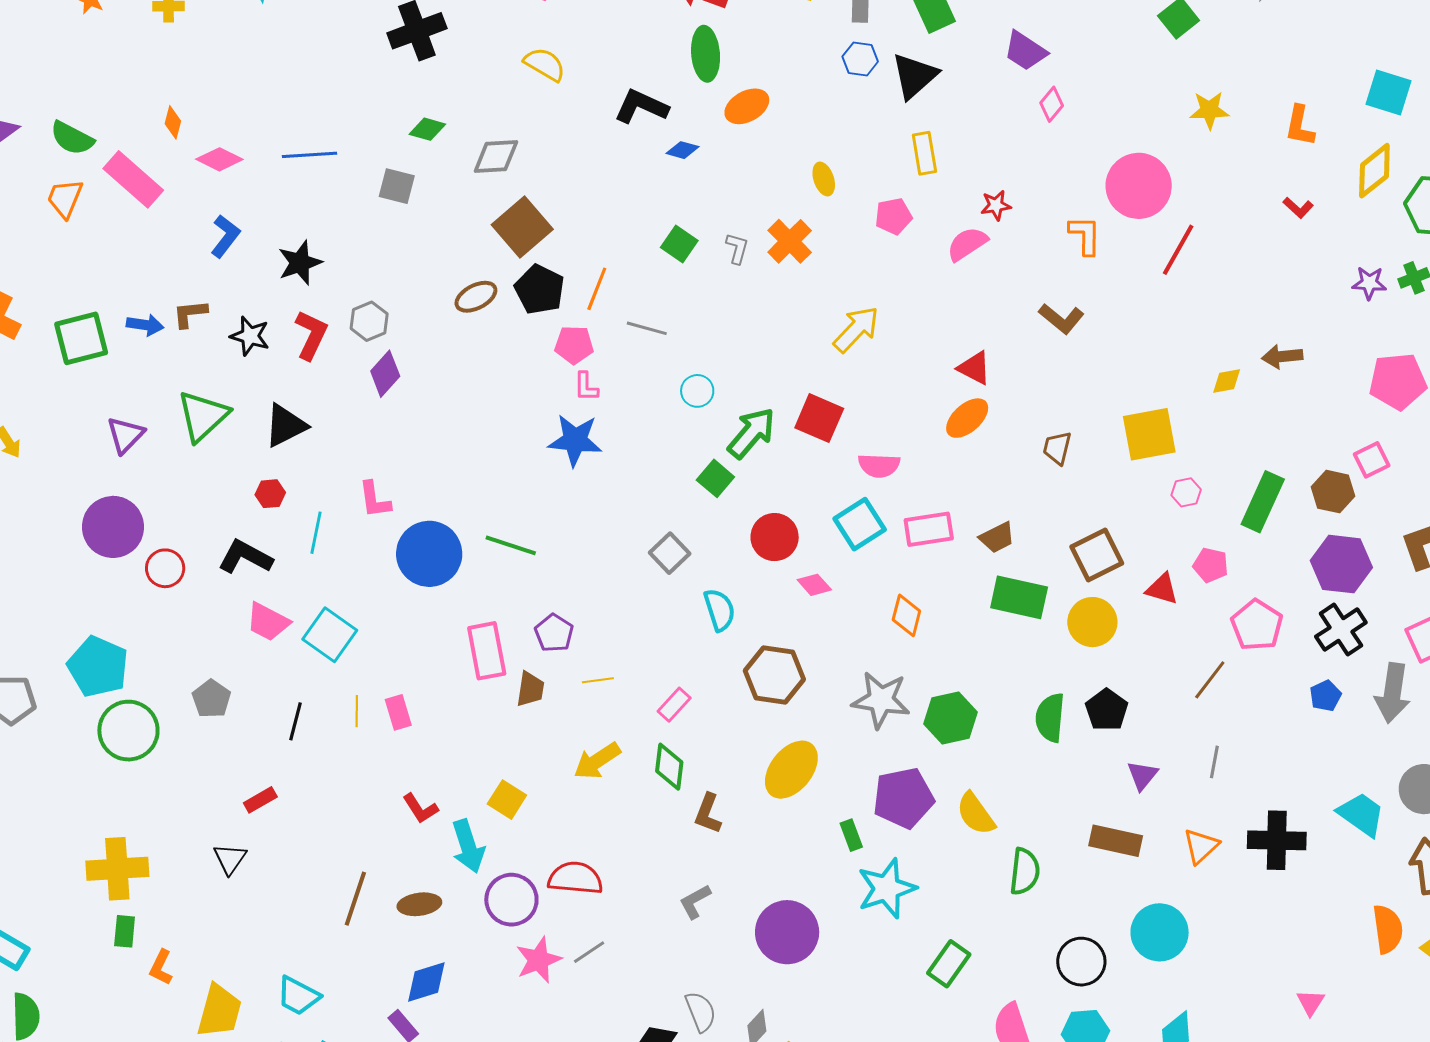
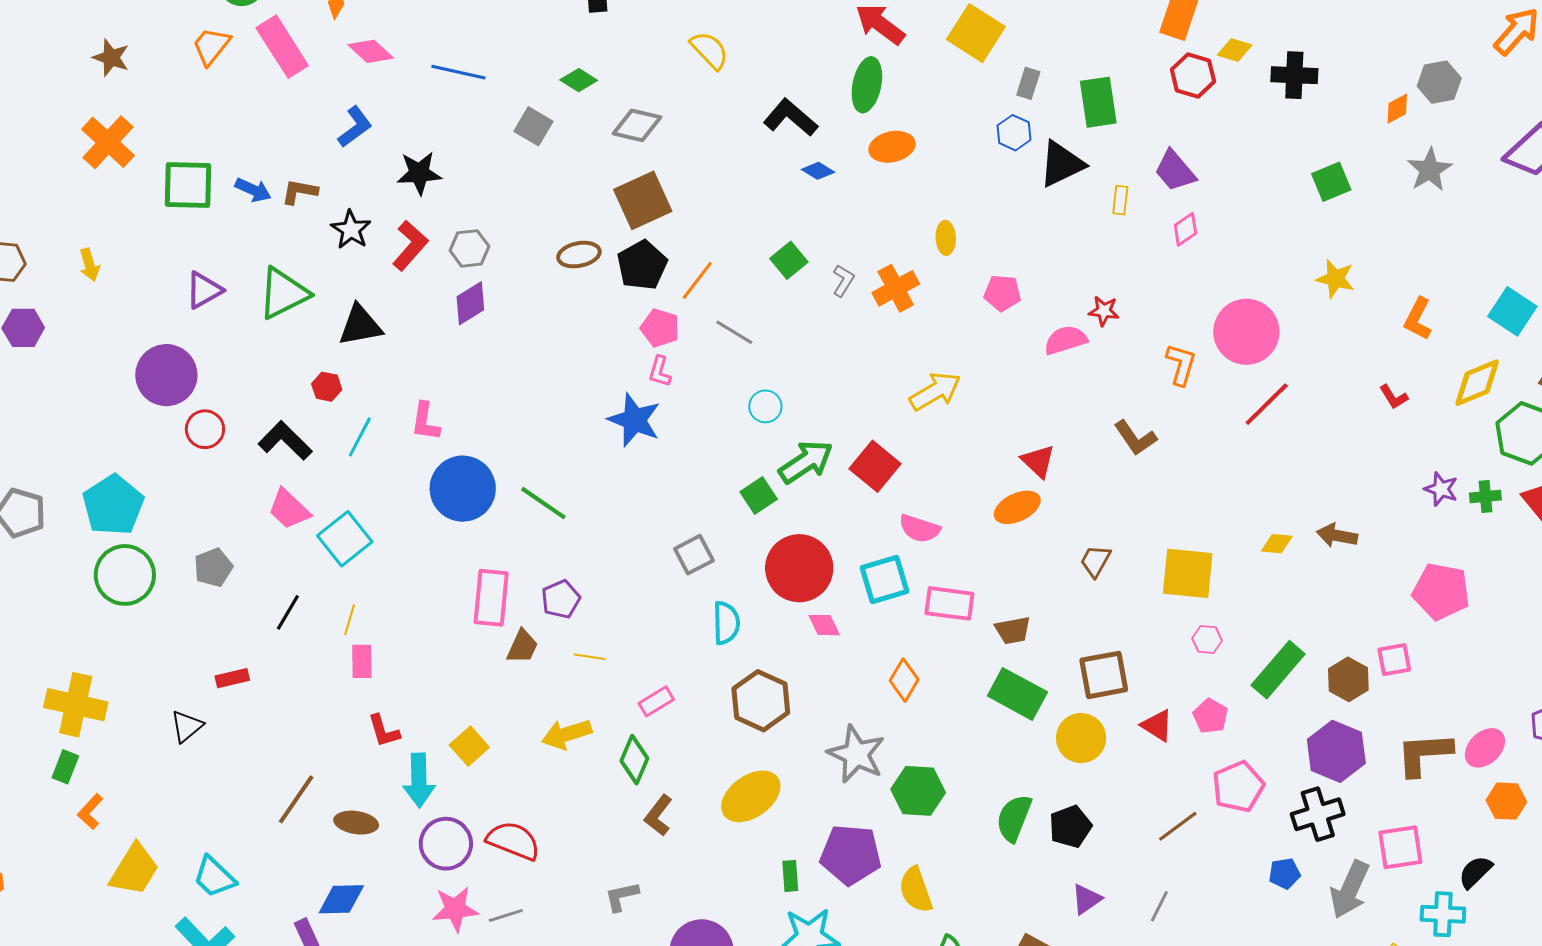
yellow rectangle: (924, 153) -> (1120, 200), moved, size x0.7
red circle: (775, 537) -> (799, 568), size x1.4
pink rectangle: (398, 712) -> (362, 661), moved

